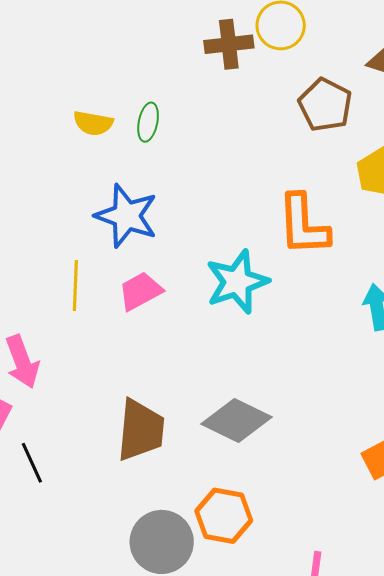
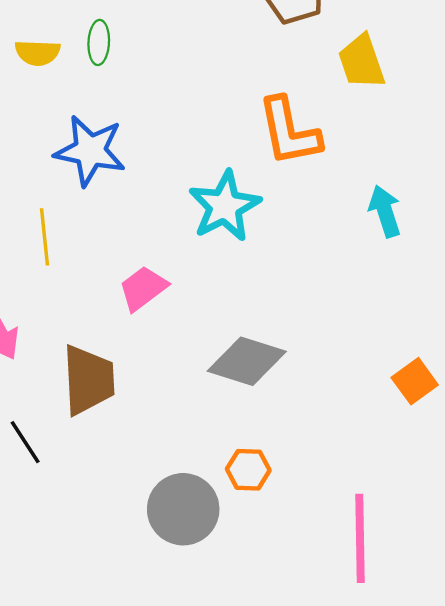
pink trapezoid: (140, 291) -> (143, 288), moved
brown trapezoid: (141, 430) -> (88, 380), moved
orange hexagon: (224, 516) -> (248, 470), size x0.7

